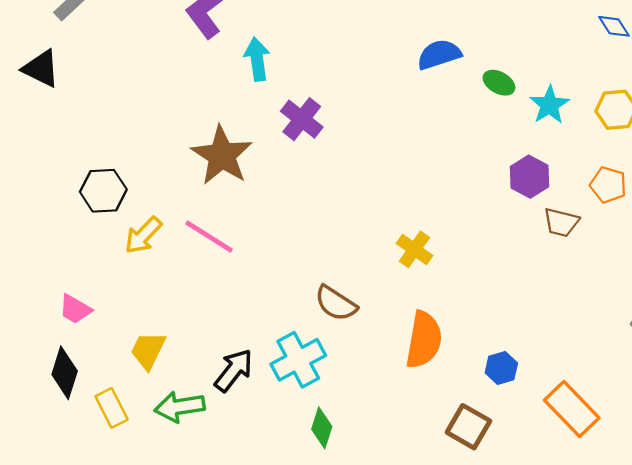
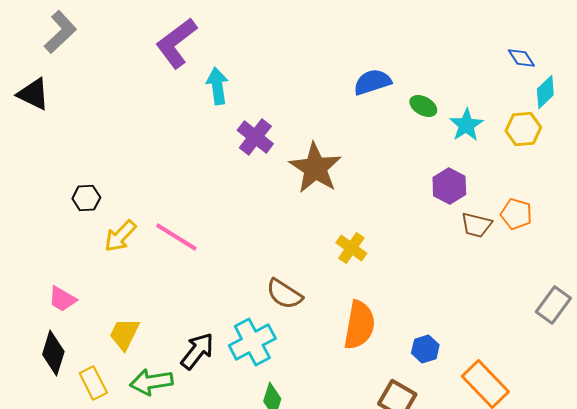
brown star: (222, 155) -> (315, 168), moved
orange pentagon: (608, 185) -> (516, 214), moved
black hexagon: (103, 191) -> (86, 198), size x0.7

